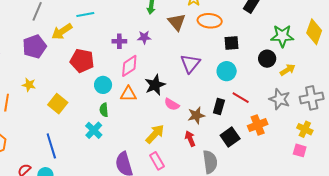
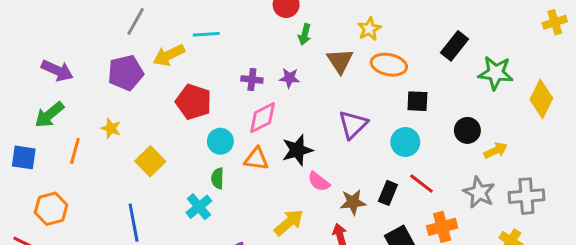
green star: (282, 36) -> (496, 73), moved

